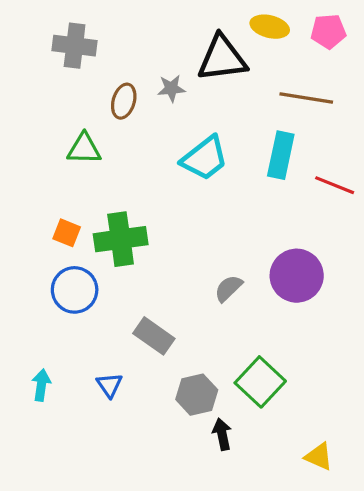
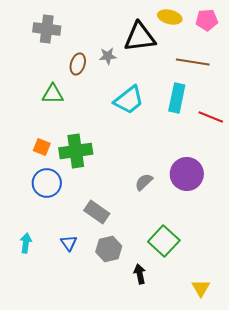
gray hexagon: (197, 395) -> (109, 249), moved
yellow triangle: (319, 456) -> (201, 288), turned 36

